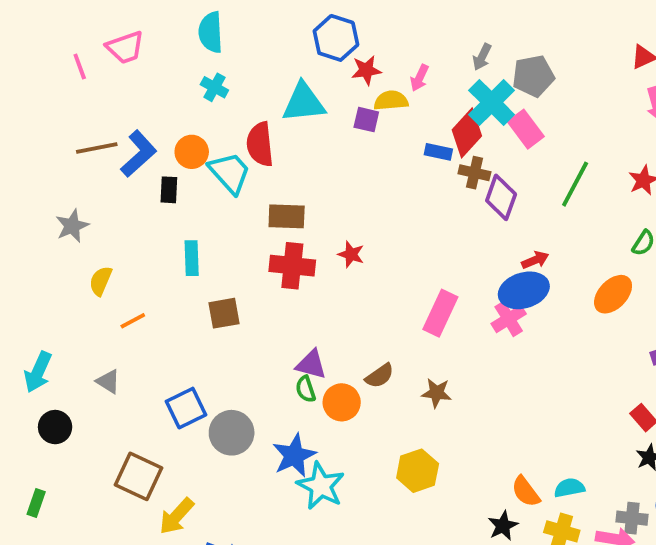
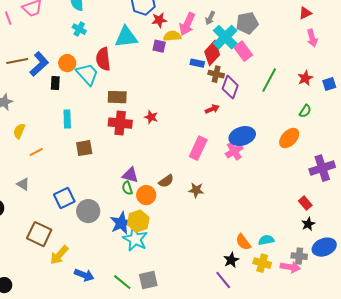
gray arrow: (482, 57) -> (210, 18), moved
pink arrow: (419, 78) -> (187, 24), size x1.6
red arrow: (535, 260) -> (212, 109), moved
yellow hexagon: (418, 471) -> (138, 221), moved

